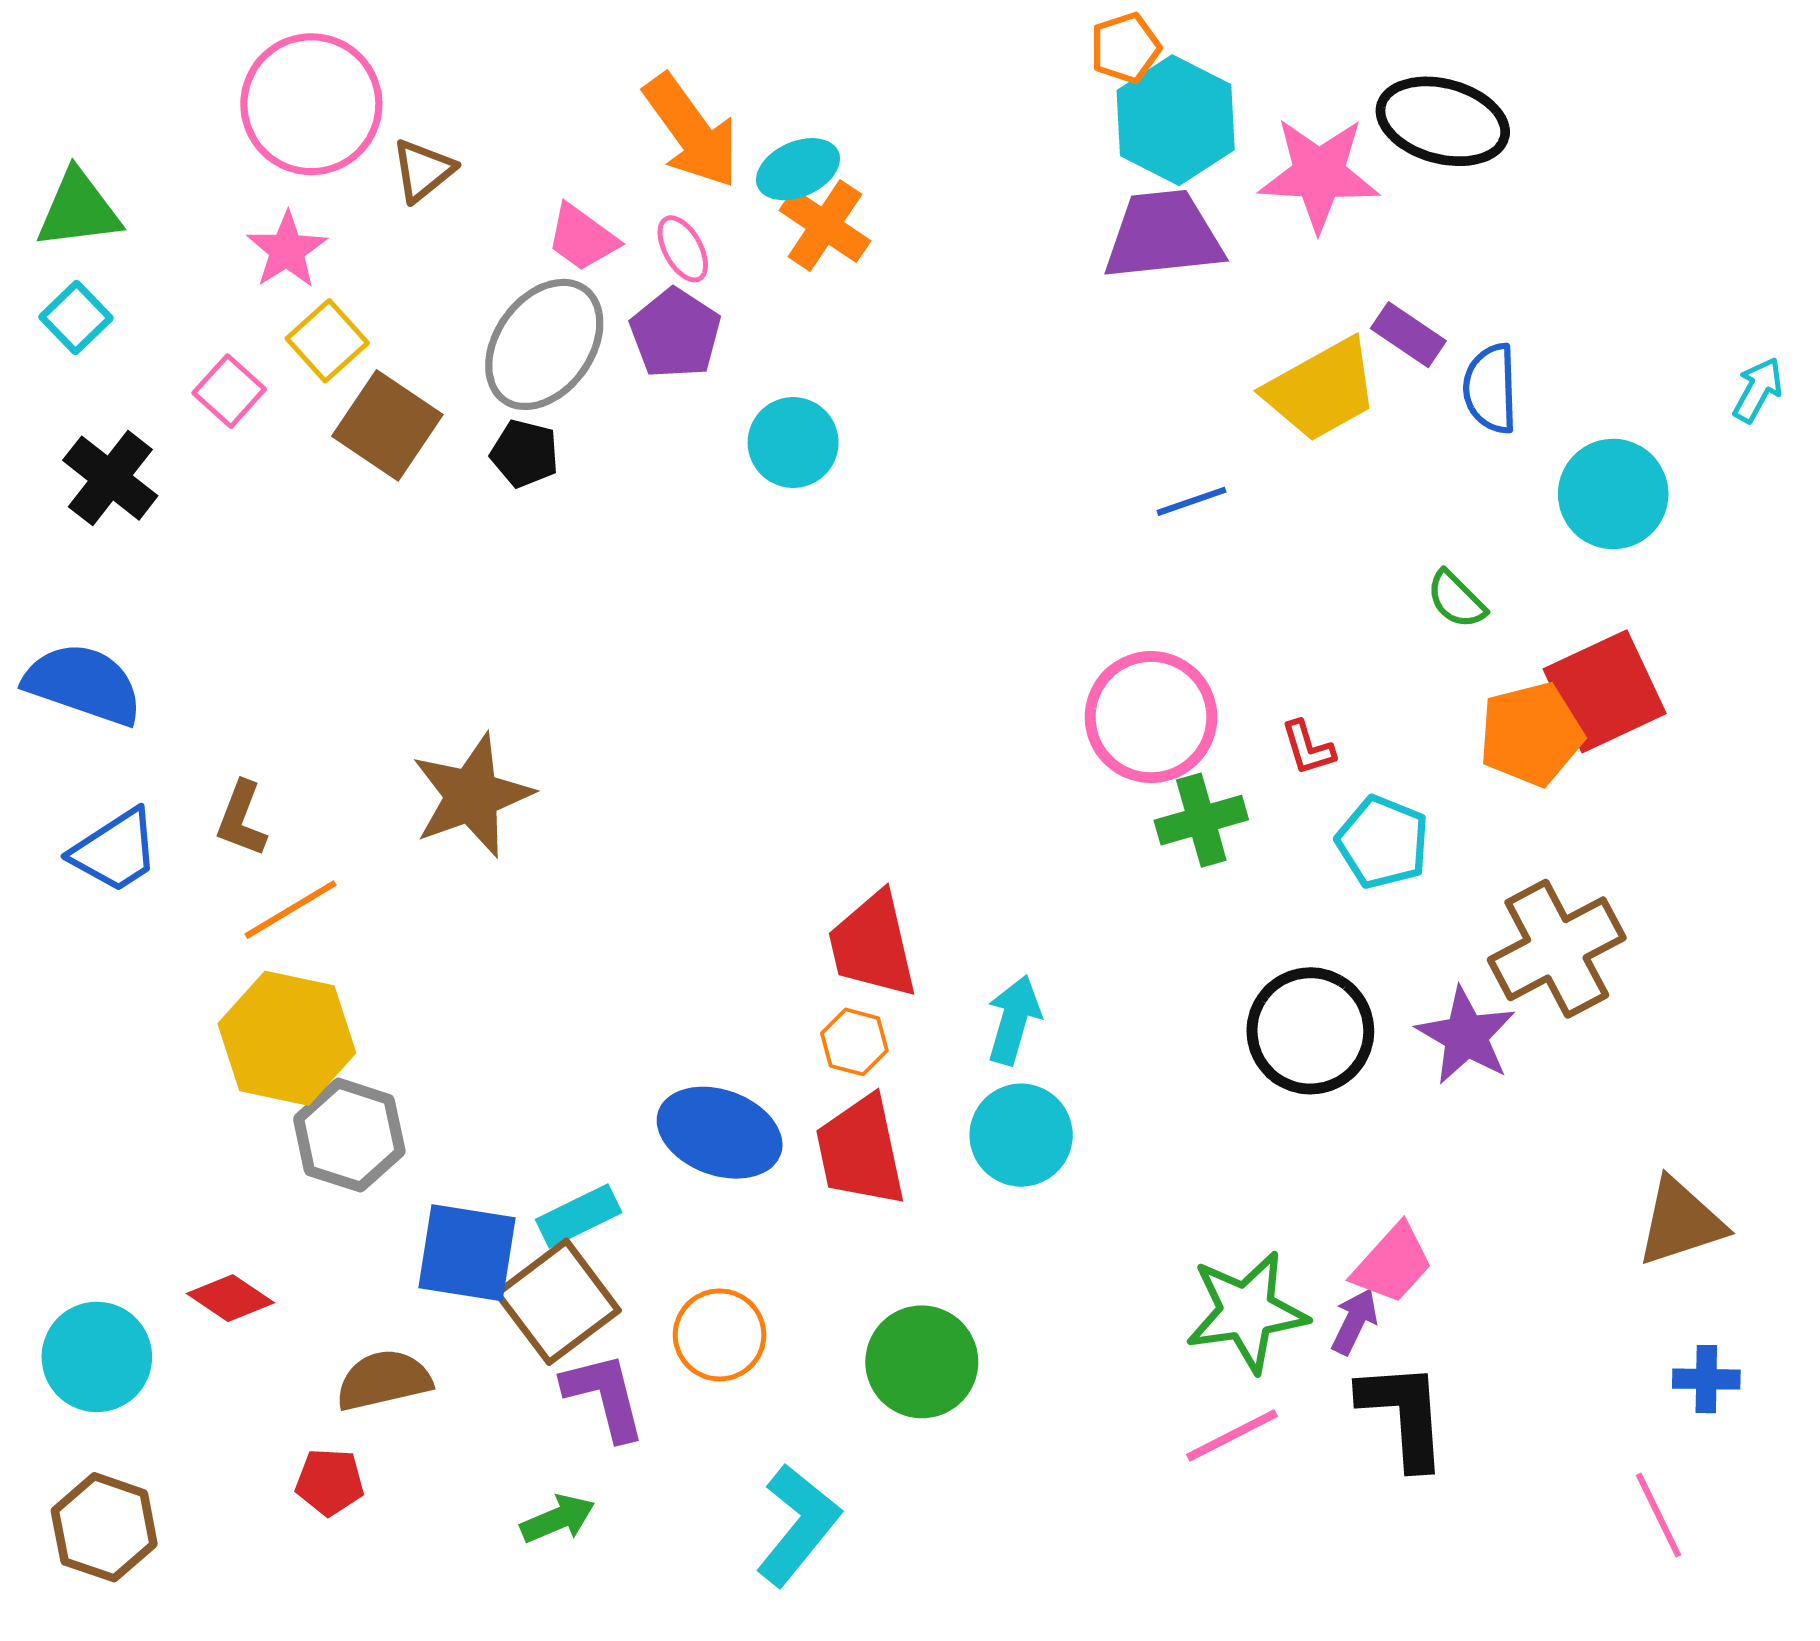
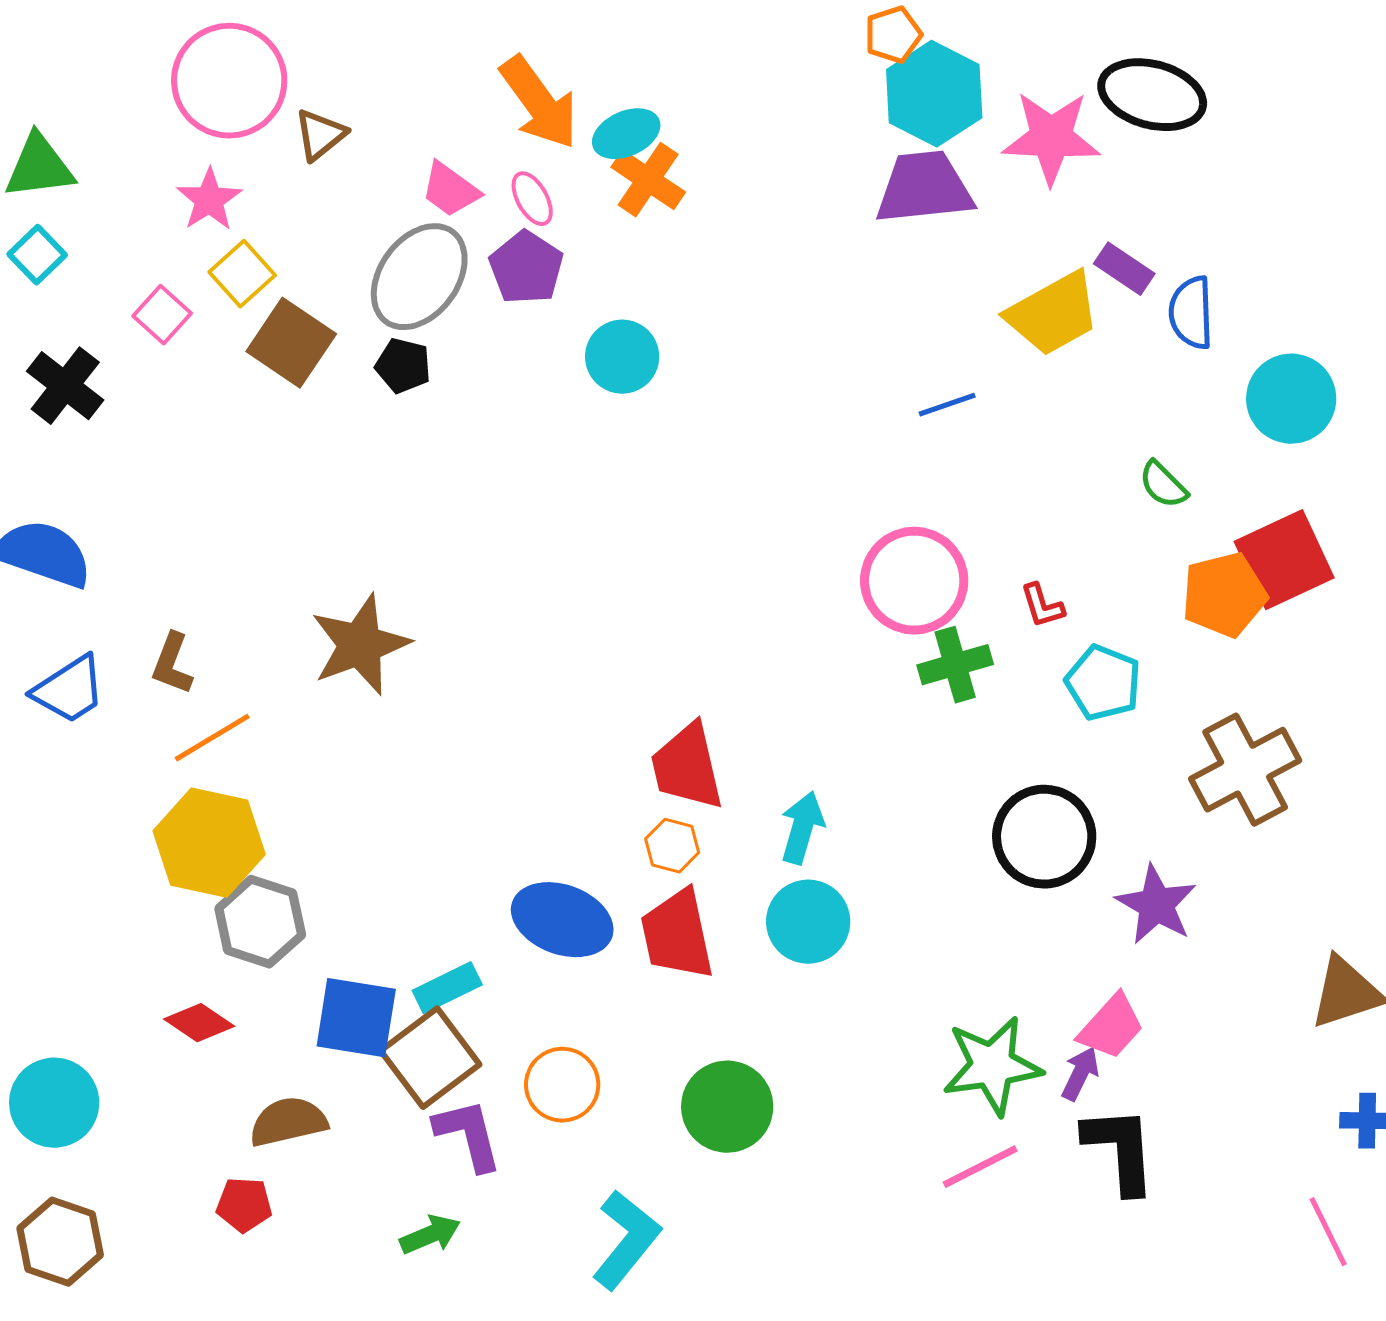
purple star: (1466, 1036) -> (1156, 905), moved
red diamond: (230, 1298) -> (199, 1023), moved

